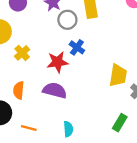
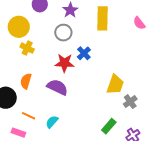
gray circle: (67, 20) -> (63, 33), moved
yellow cross: (22, 53) -> (27, 48), moved, turned -32
cyan semicircle: (68, 129) -> (52, 122), moved, turned -144

